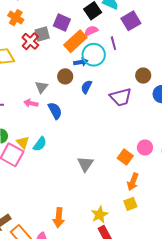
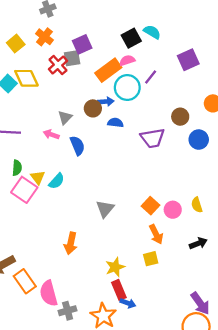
purple square: (131, 21) -> (188, 60), moved
purple square: (62, 22) -> (82, 44), moved, turned 36
purple line: (113, 43) -> (151, 77), turned 48
blue arrow: (81, 62) -> (106, 102), moved
blue semicircle: (86, 87) -> (115, 123), turned 64
pink circle: (145, 147) -> (173, 210), moved
orange arrow: (133, 182) -> (156, 234), turned -54
orange arrow: (59, 218) -> (71, 243), moved

